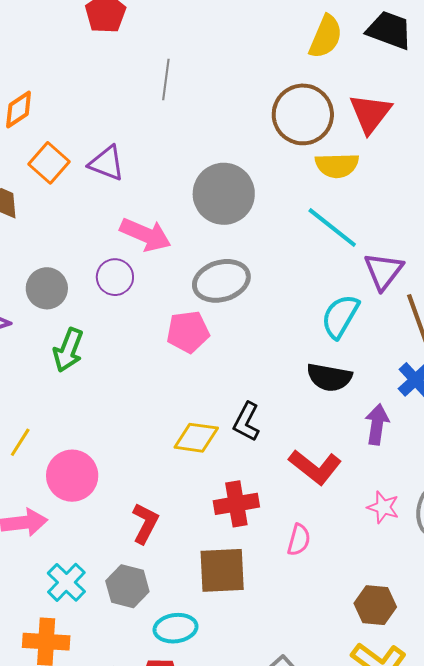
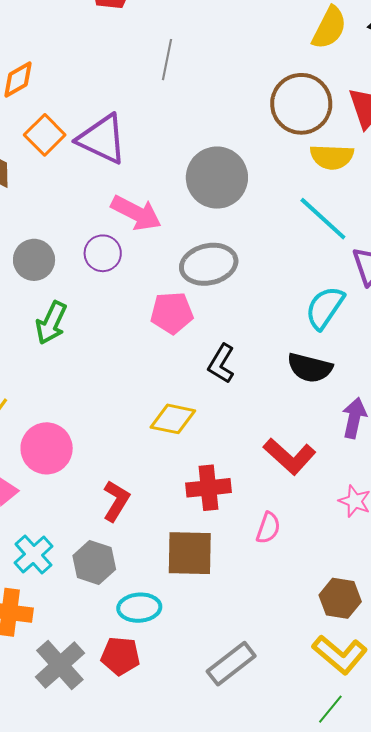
purple triangle: (107, 163) -> (102, 139), size x1.4
black L-shape: (246, 422) -> (221, 364), moved

